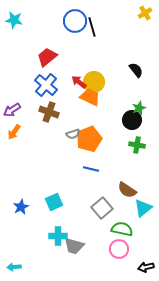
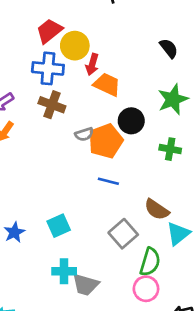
red arrow: (79, 82) -> (92, 64), turned -112
yellow circle: (94, 82) -> (75, 46), moved
blue cross: (46, 85) -> (48, 68), turned -35
green star: (139, 108) -> (173, 99), size x1.6
black circle: (132, 120) -> (131, 121), moved
green semicircle: (122, 229) -> (150, 262), turned 95

